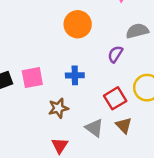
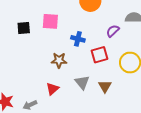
pink square: (32, 78) -> (50, 21), moved
red square: (115, 98) -> (100, 55), moved

